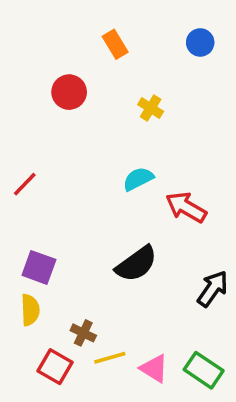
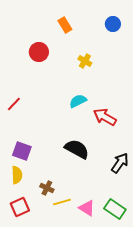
black semicircle: (136, 264) -> (77, 149), turned -115
red square: (55, 367) -> (20, 207), moved, turned 36

